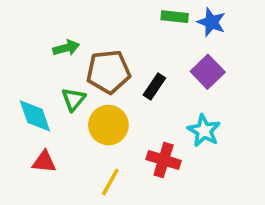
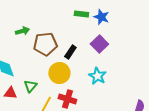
green triangle: (74, 99) -> (30, 86), moved
yellow circle: (108, 125) -> (59, 73), moved
red cross: (164, 160) -> (67, 99), moved

